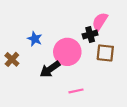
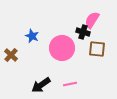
black cross: (90, 35) -> (83, 32), turned 32
black arrow: (50, 69) -> (41, 85), moved

